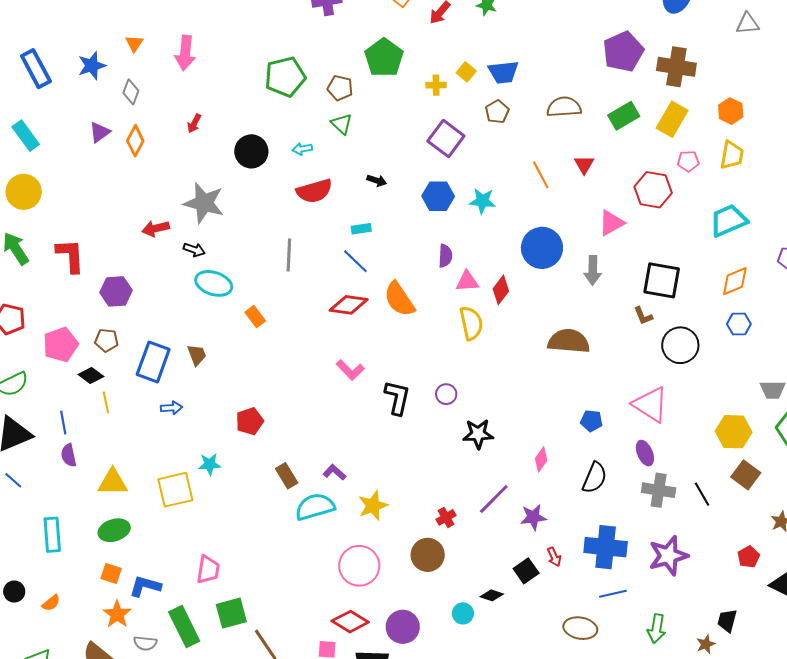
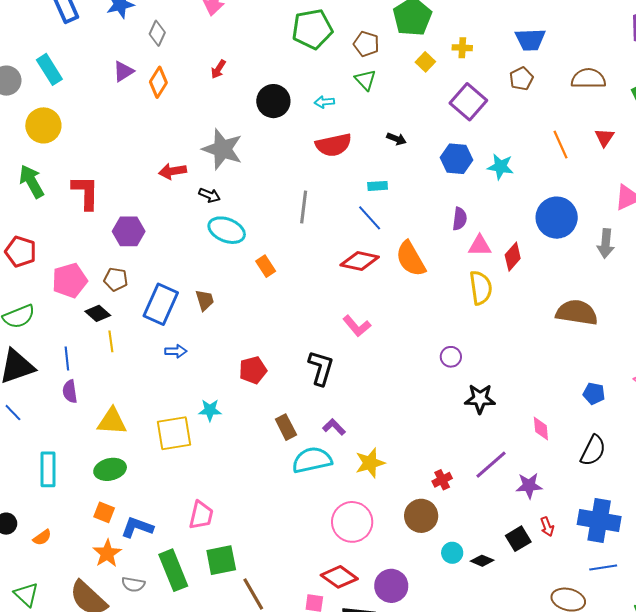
yellow square: (466, 72) -> (425, 62), moved
black L-shape: (397, 398) -> (321, 368), moved
pink diamond: (541, 459) -> (541, 429), turned -45
cyan circle: (463, 613) -> (452, 553), moved

